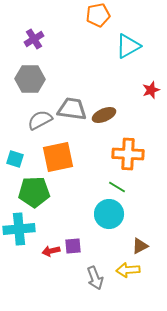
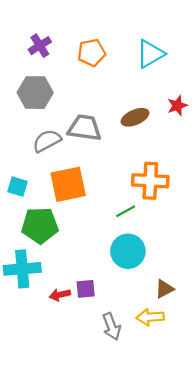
orange pentagon: (98, 15) -> (92, 53), moved
brown ellipse: (104, 115) -> (135, 117), moved
green line: (117, 187) -> (126, 211), moved, turned -60

